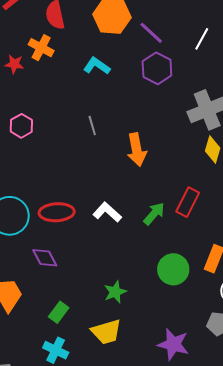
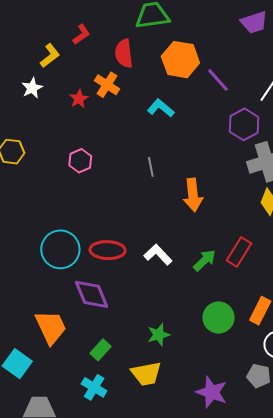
red star: (14, 64) -> (79, 99), turned 30
purple hexagon: (157, 68) -> (244, 124), moved
purple diamond: (45, 258) -> (92, 294), size x1.4

